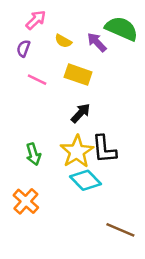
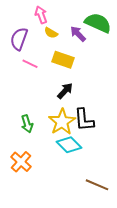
pink arrow: (36, 20) -> (41, 15), moved, turned -66
purple semicircle: (23, 48) -> (19, 39), size x1.6

